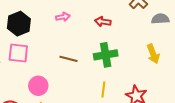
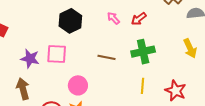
pink arrow: (63, 17) -> (113, 18), moved, turned -120
red arrow: (103, 22) -> (139, 19), turned -42
black hexagon: (19, 24) -> (70, 21), moved

